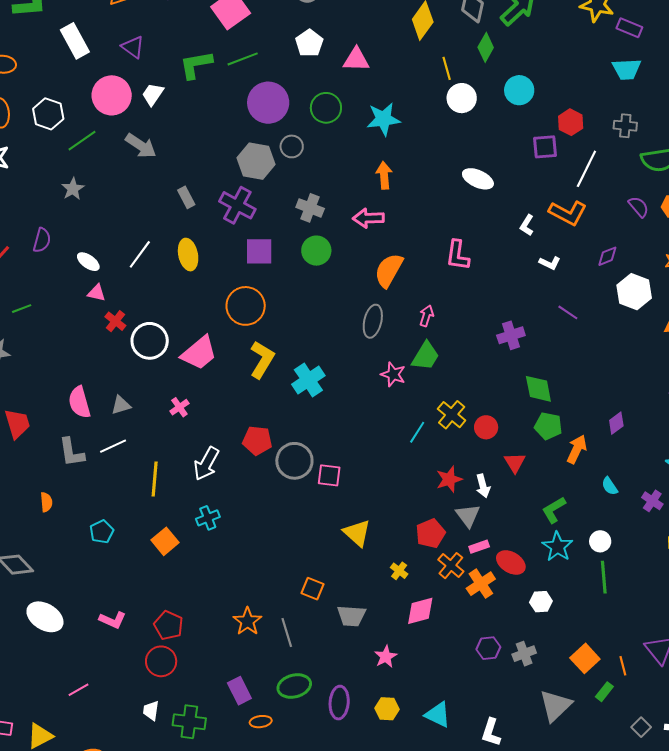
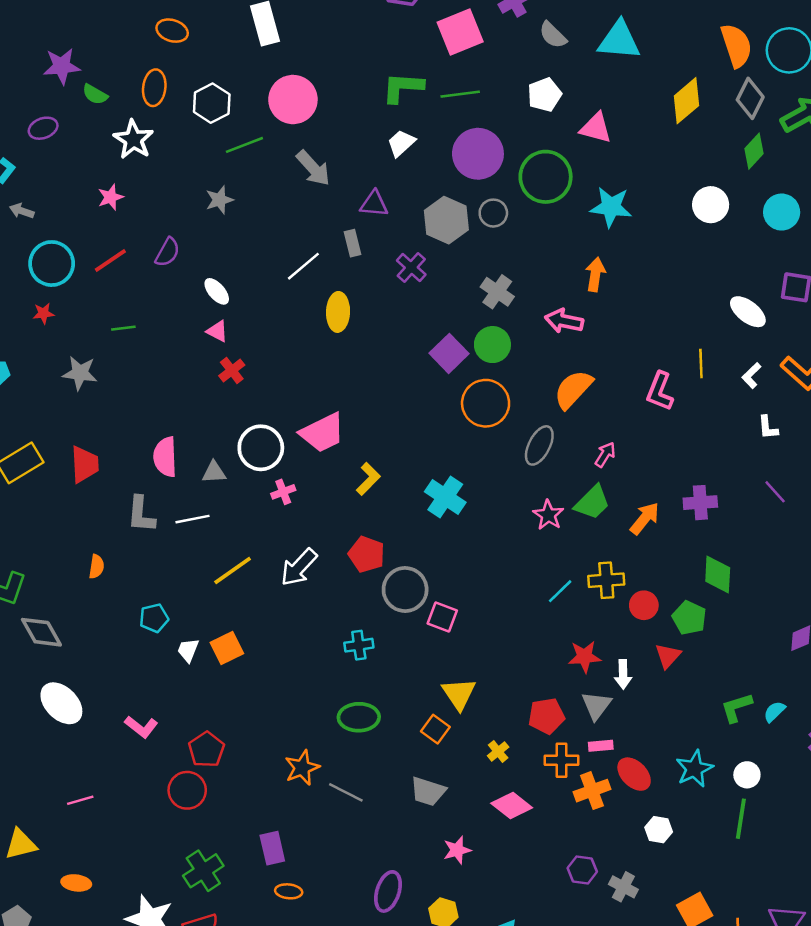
purple triangle: (133, 47) -> (374, 204), moved, turned -45
yellow line: (447, 68) -> (701, 364), moved
white trapezoid: (153, 94) -> (401, 143), moved
green circle: (326, 108) -> (546, 177), size x1.4
white ellipse: (478, 179) -> (748, 312), moved
purple cross: (237, 205) -> (411, 267), size x0.7
purple square: (259, 251) -> (449, 353), moved, turned 32
white line: (140, 254) -> (303, 266), moved
white L-shape: (550, 263) -> (768, 427), turned 45
orange circle: (246, 306) -> (486, 403), moved
white circle: (150, 341) -> (261, 448), moved
yellow L-shape: (262, 360) -> (368, 479), moved, size x0.7
cyan cross: (308, 380) -> (445, 497), turned -36
yellow cross: (452, 415) -> (606, 580), turned 32
green pentagon: (548, 426) -> (689, 618), moved
orange arrow: (577, 449) -> (645, 518), moved
yellow line: (155, 479) -> (233, 571), turned 36
cyan semicircle: (610, 486) -> (774, 712), turned 66
green L-shape: (554, 510) -> (736, 708), moved
cyan cross: (208, 518) -> (359, 645), moved
orange cross: (451, 566) -> (561, 760), turned 36
orange square: (312, 589) -> (435, 729), moved
pink diamond: (420, 611) -> (512, 806), turned 40
gray line: (287, 632) -> (346, 792), turned -60
gray cross: (524, 654) -> (623, 887), turned 35
green ellipse: (294, 686) -> (359, 717), moved
white trapezoid: (151, 711) -> (188, 650), moved
green cross: (189, 722) -> (203, 871), turned 36

